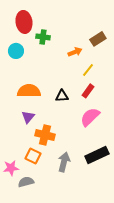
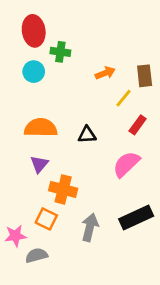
brown rectangle: (98, 39) -> (145, 76), moved, turned -63
cyan circle: (16, 51) -> (34, 72), moved
red rectangle: (88, 91) -> (138, 125), moved

